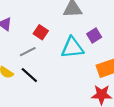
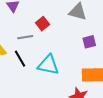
cyan triangle: (72, 48) -> (48, 65), moved

